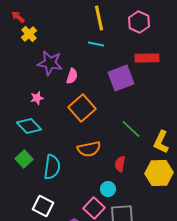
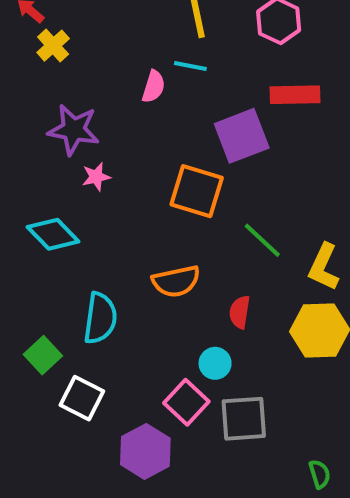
purple star: (50, 63) -> (74, 130), moved
pink semicircle: (72, 76) -> (154, 87), moved
pink star: (37, 98) -> (96, 177), moved
orange square: (82, 108) -> (197, 191), moved, turned -32
green square: (24, 159) -> (43, 355), moved

